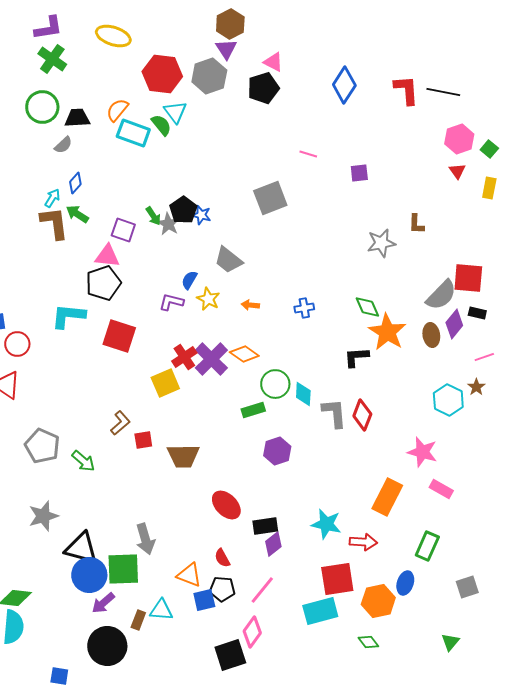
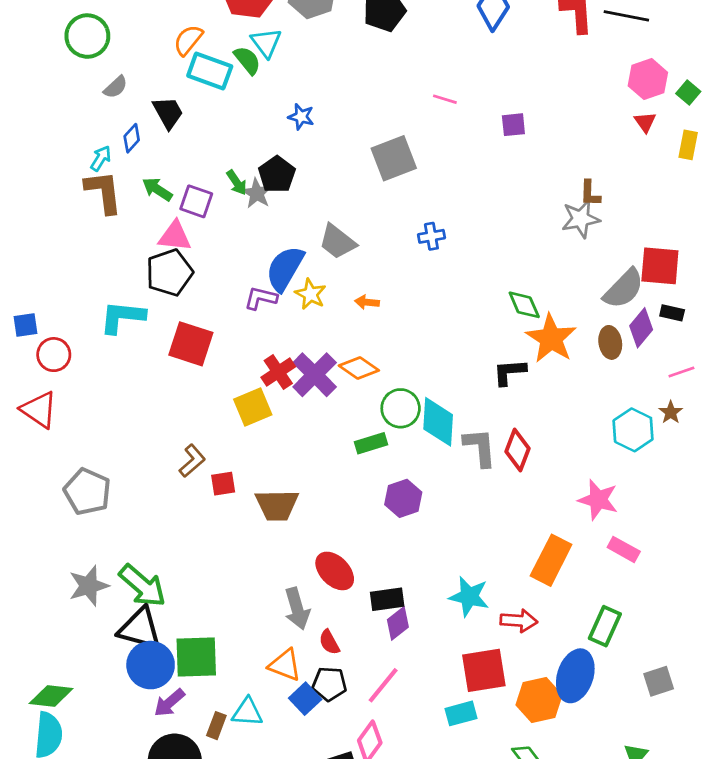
black trapezoid: (77, 118) -> (168, 113), moved, turned 64
green arrow: (77, 214) -> (157, 189), moved
blue star: (201, 215) -> (301, 117), moved
gray star: (381, 243) -> (581, 219), moved
blue semicircle: (189, 280) -> (285, 269), size x1.8
blue cross: (304, 308) -> (431, 236), moved
cyan diamond: (303, 394) -> (438, 422), size x1.5
green arrow: (83, 461) -> (142, 586), moved, size x1.5
gray arrow: (145, 539) -> (297, 609), moved
blue ellipse: (405, 583) -> (575, 676), size x1.6
blue square: (204, 600) -> (305, 699), turned -30
cyan rectangle: (320, 611) -> (461, 713), size x0.7

